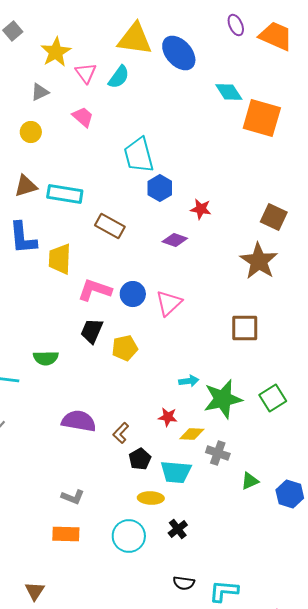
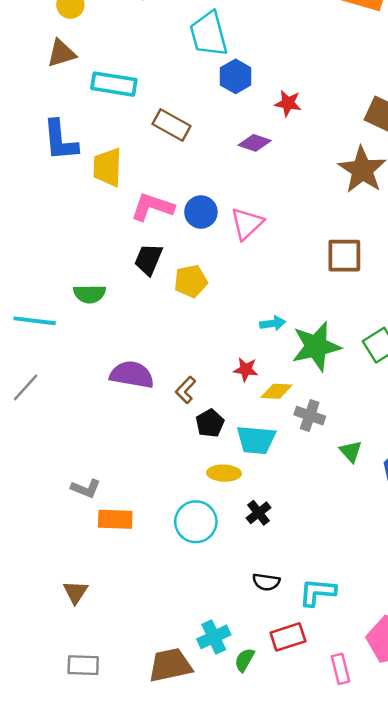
brown triangle: (26, 186) -> (61, 53), moved
green triangle: (250, 481) -> (351, 451), turned -48
gray L-shape: (73, 497) -> (86, 488), moved

